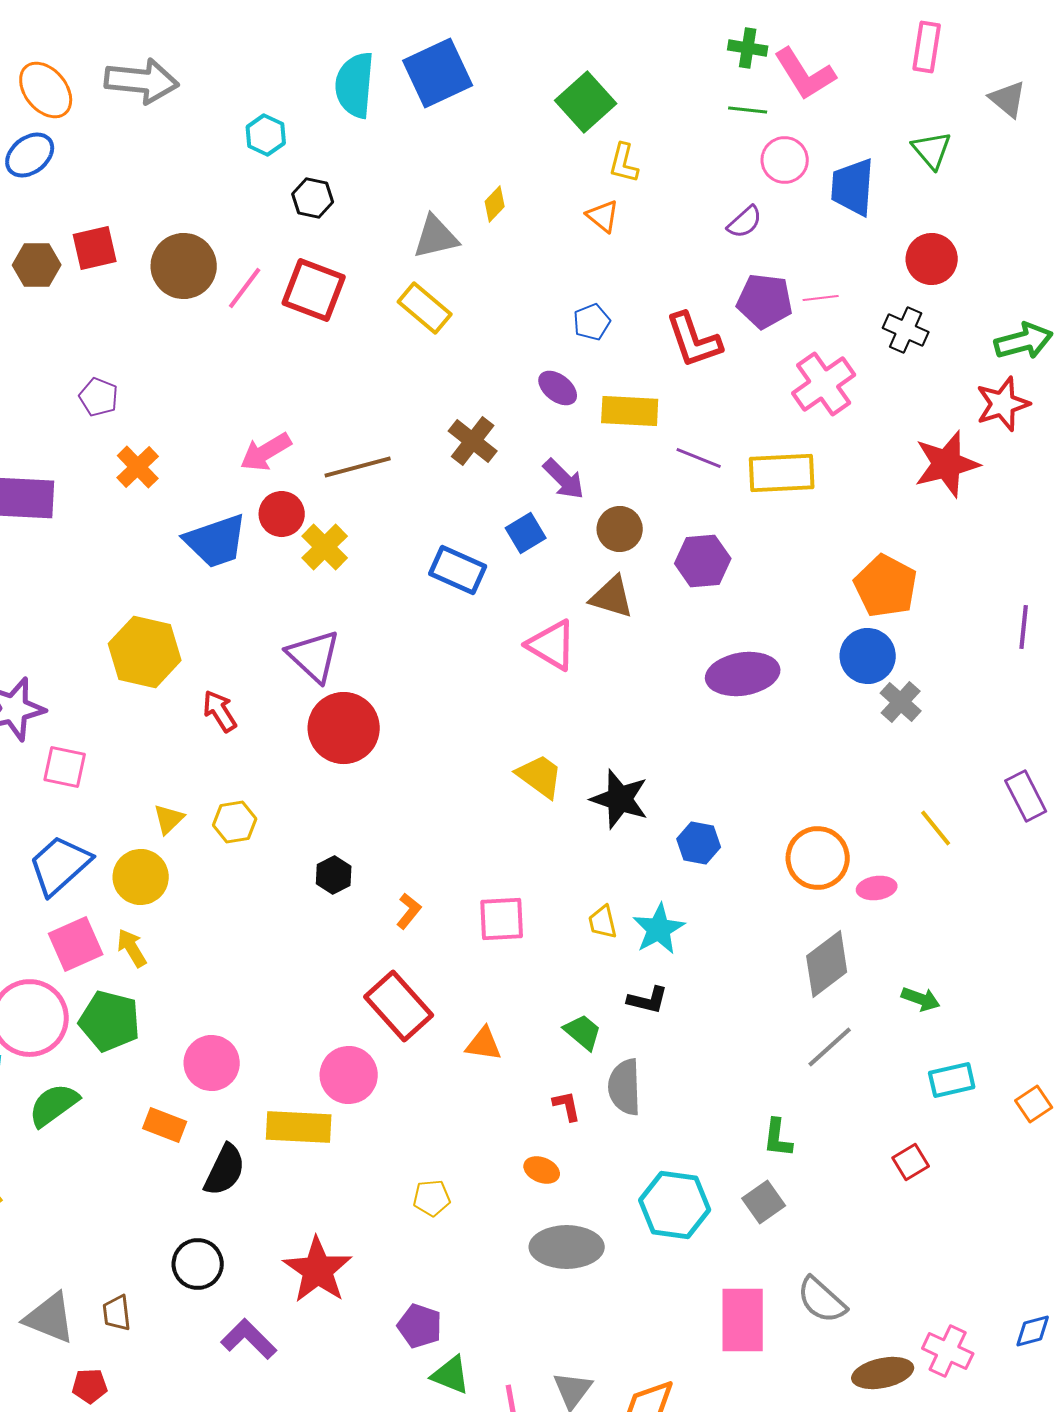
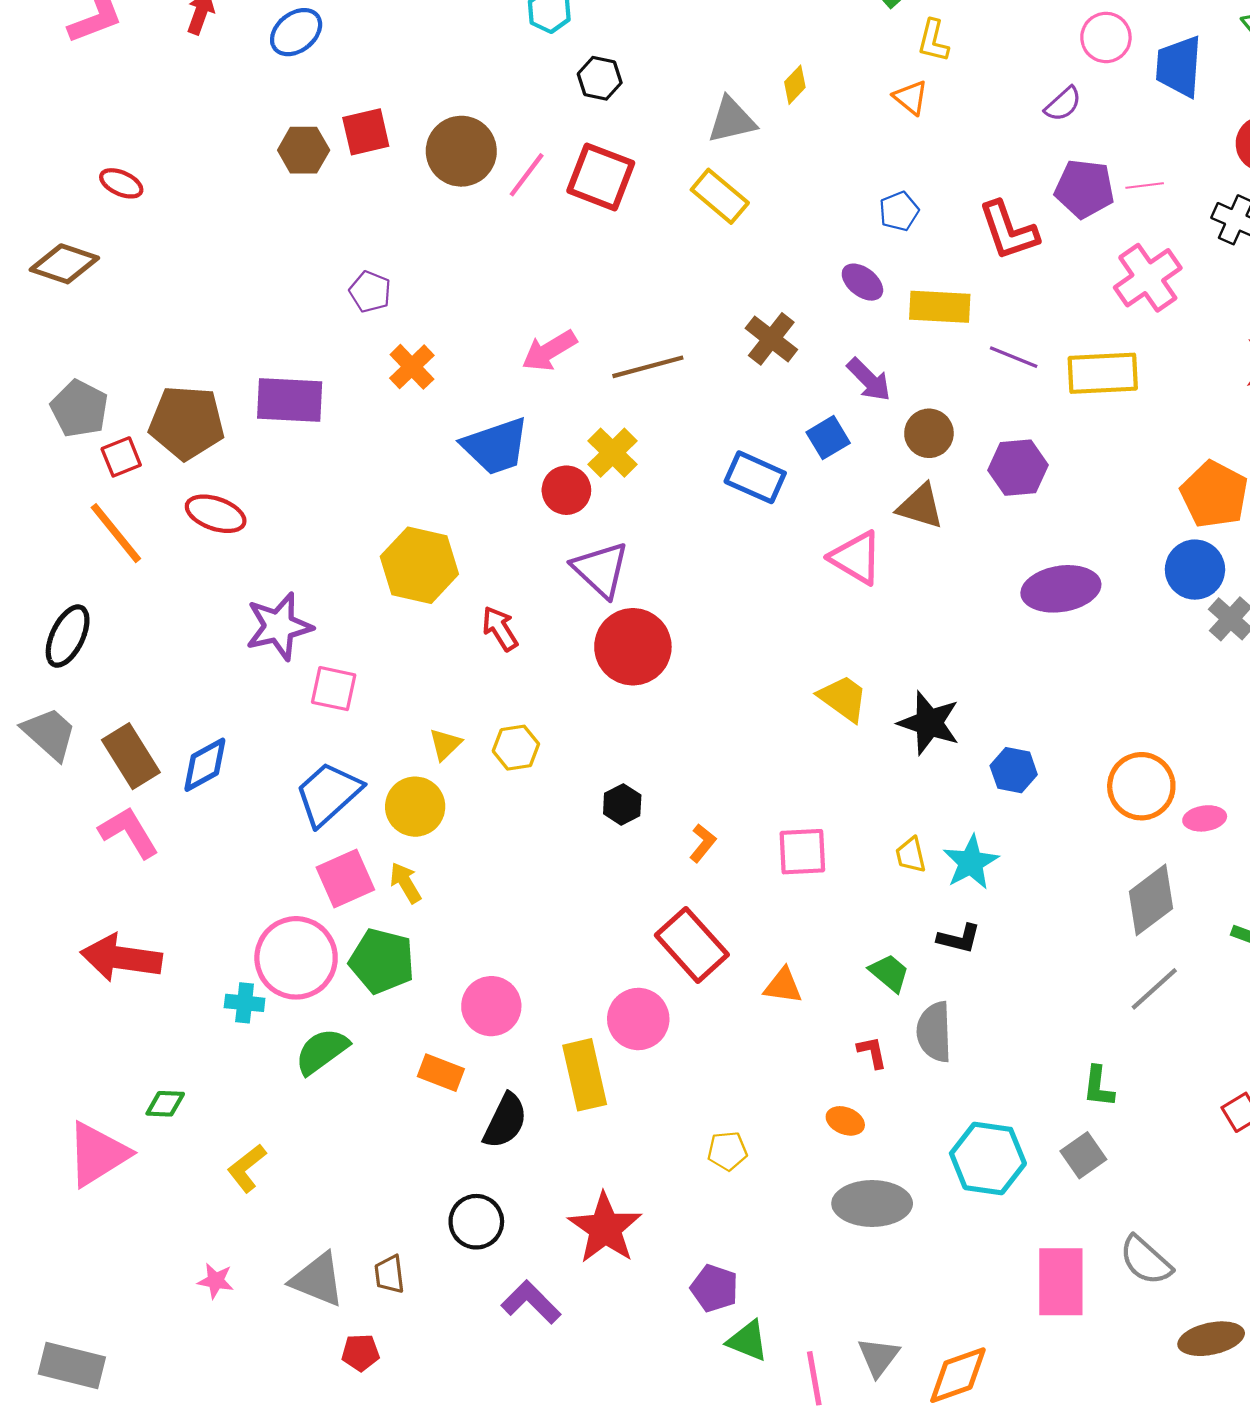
red circle: (282, 514) -> (566, 490), moved
yellow rectangle: (299, 1127) -> (585, 1075), turned 74

